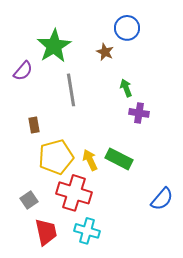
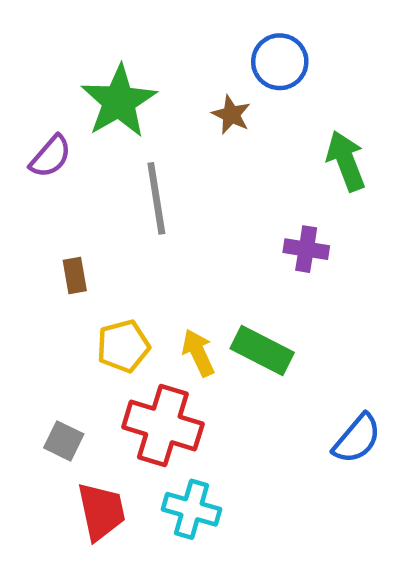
green arrow: (126, 88) -> (346, 161), moved, size x1.5
yellow pentagon: (56, 157) -> (123, 346), size x0.7
gray square: (29, 200) -> (64, 441), turned -30

